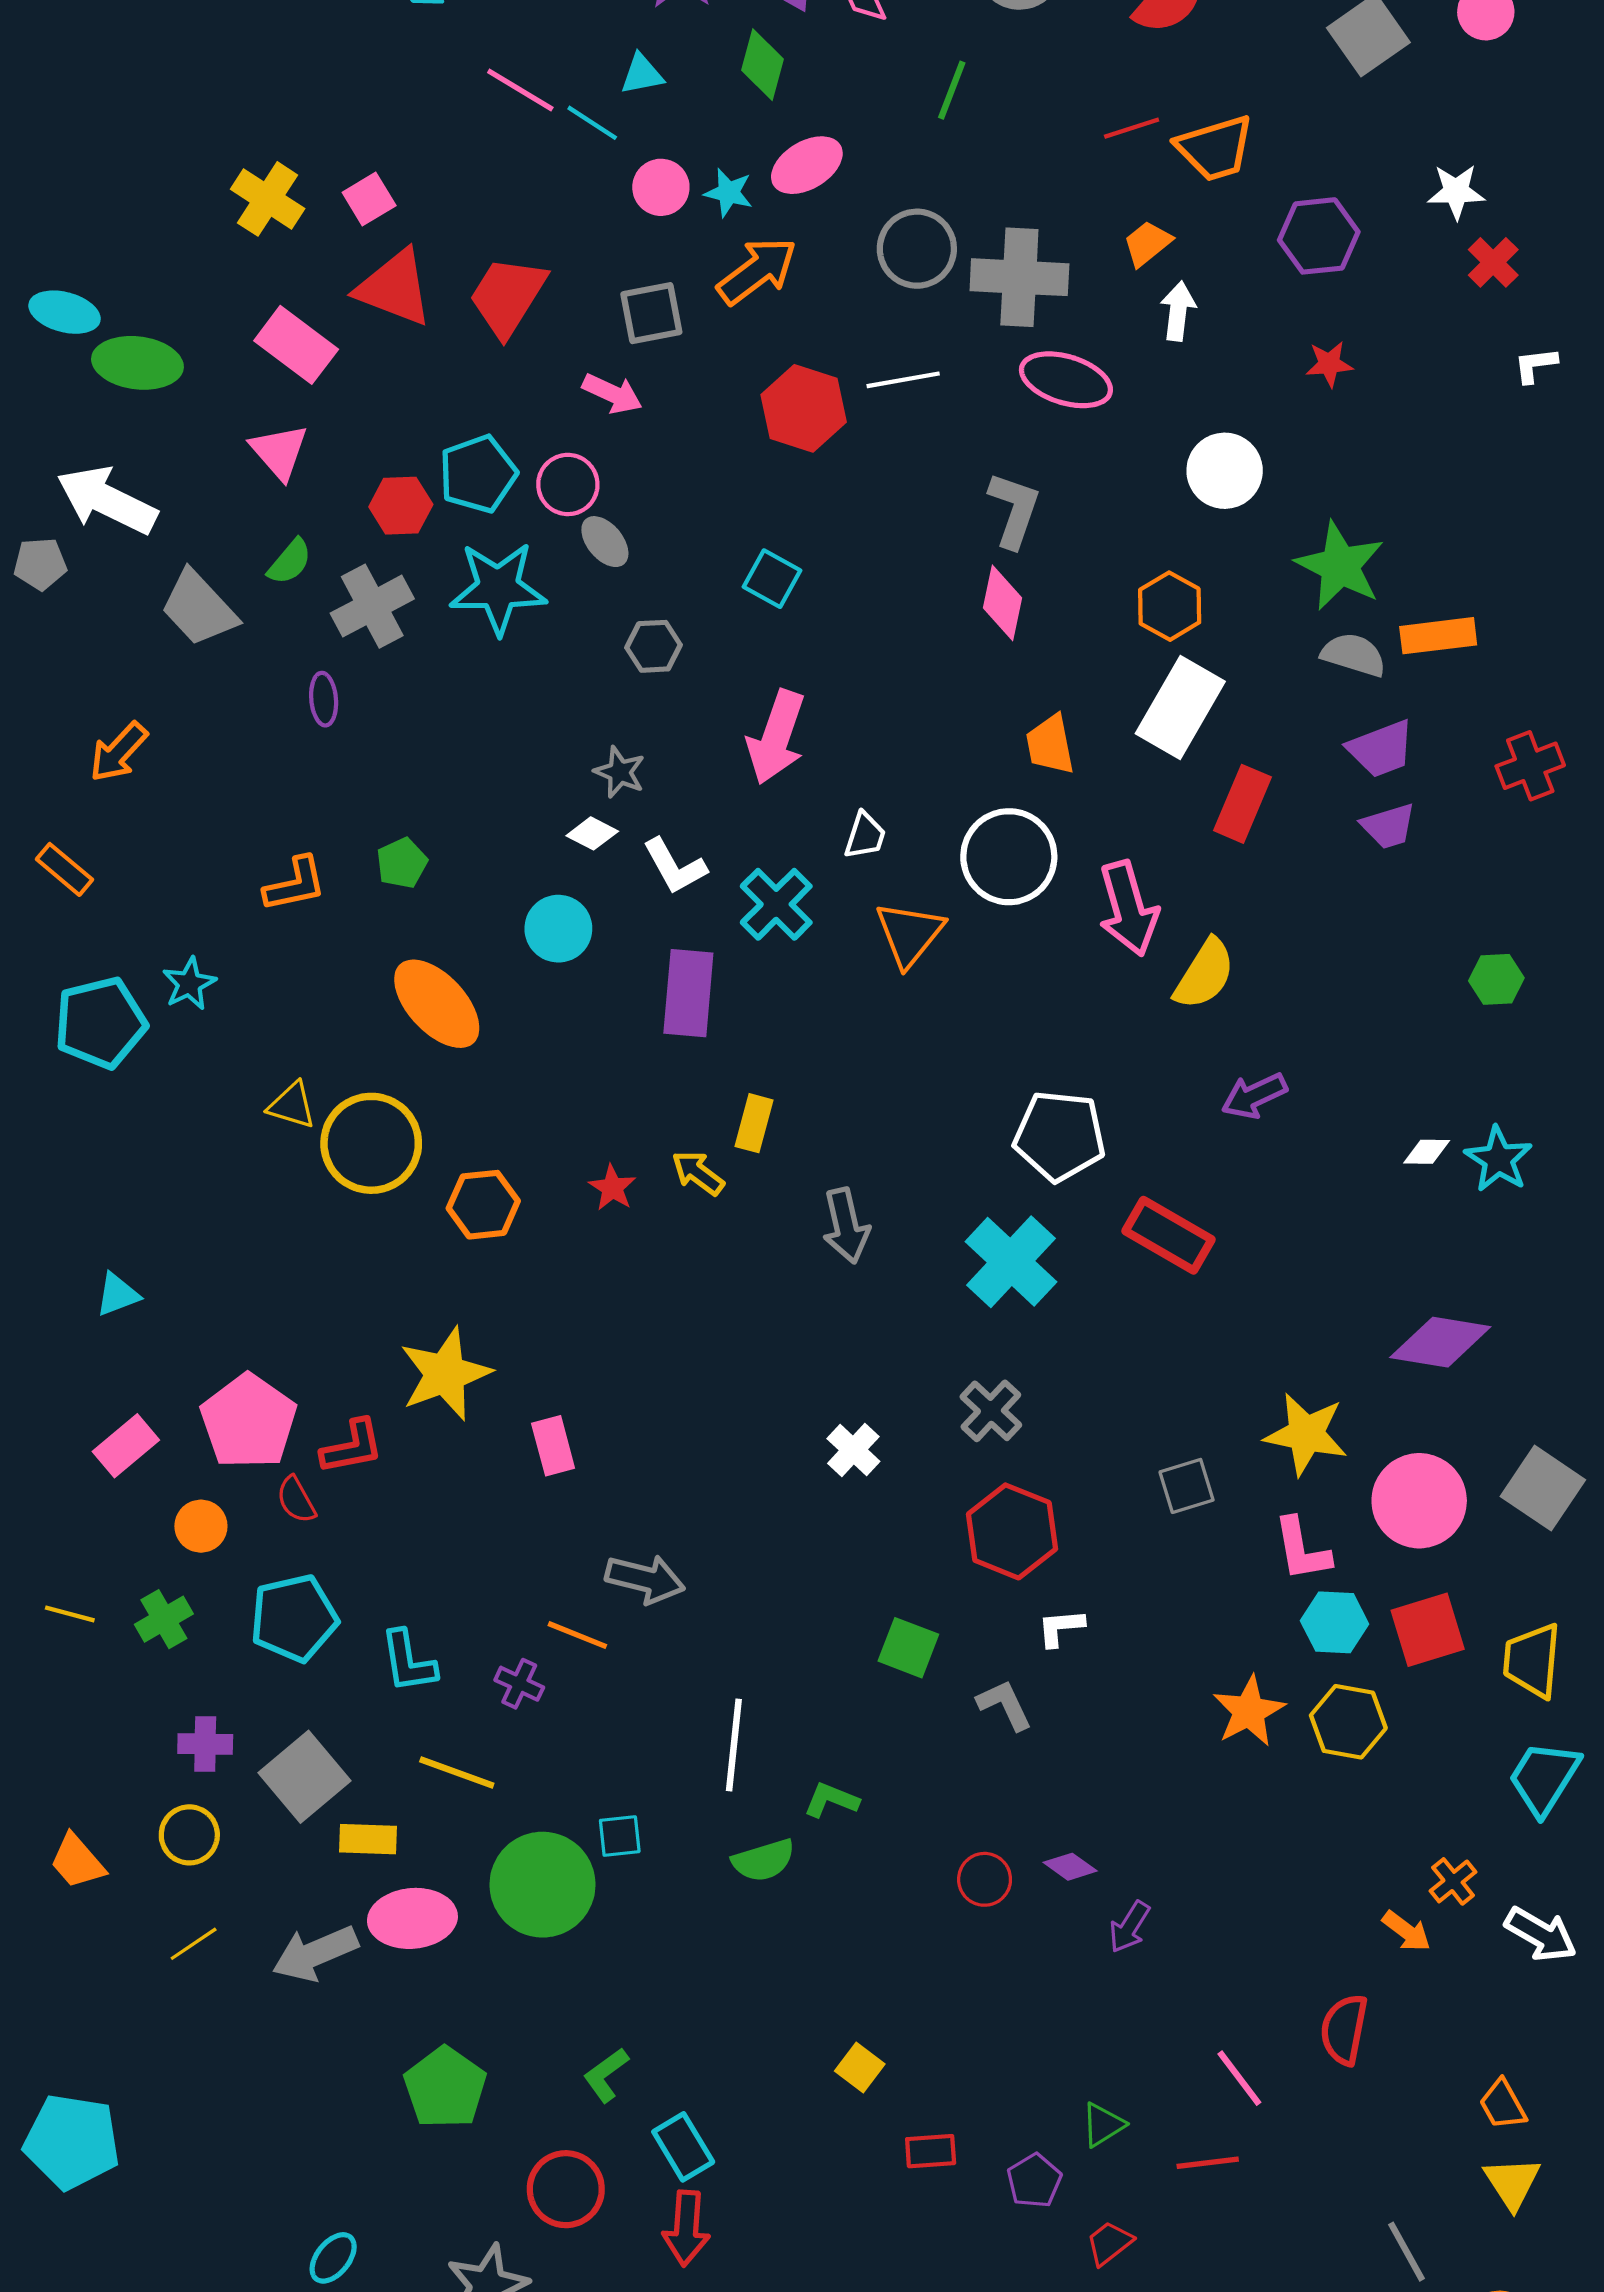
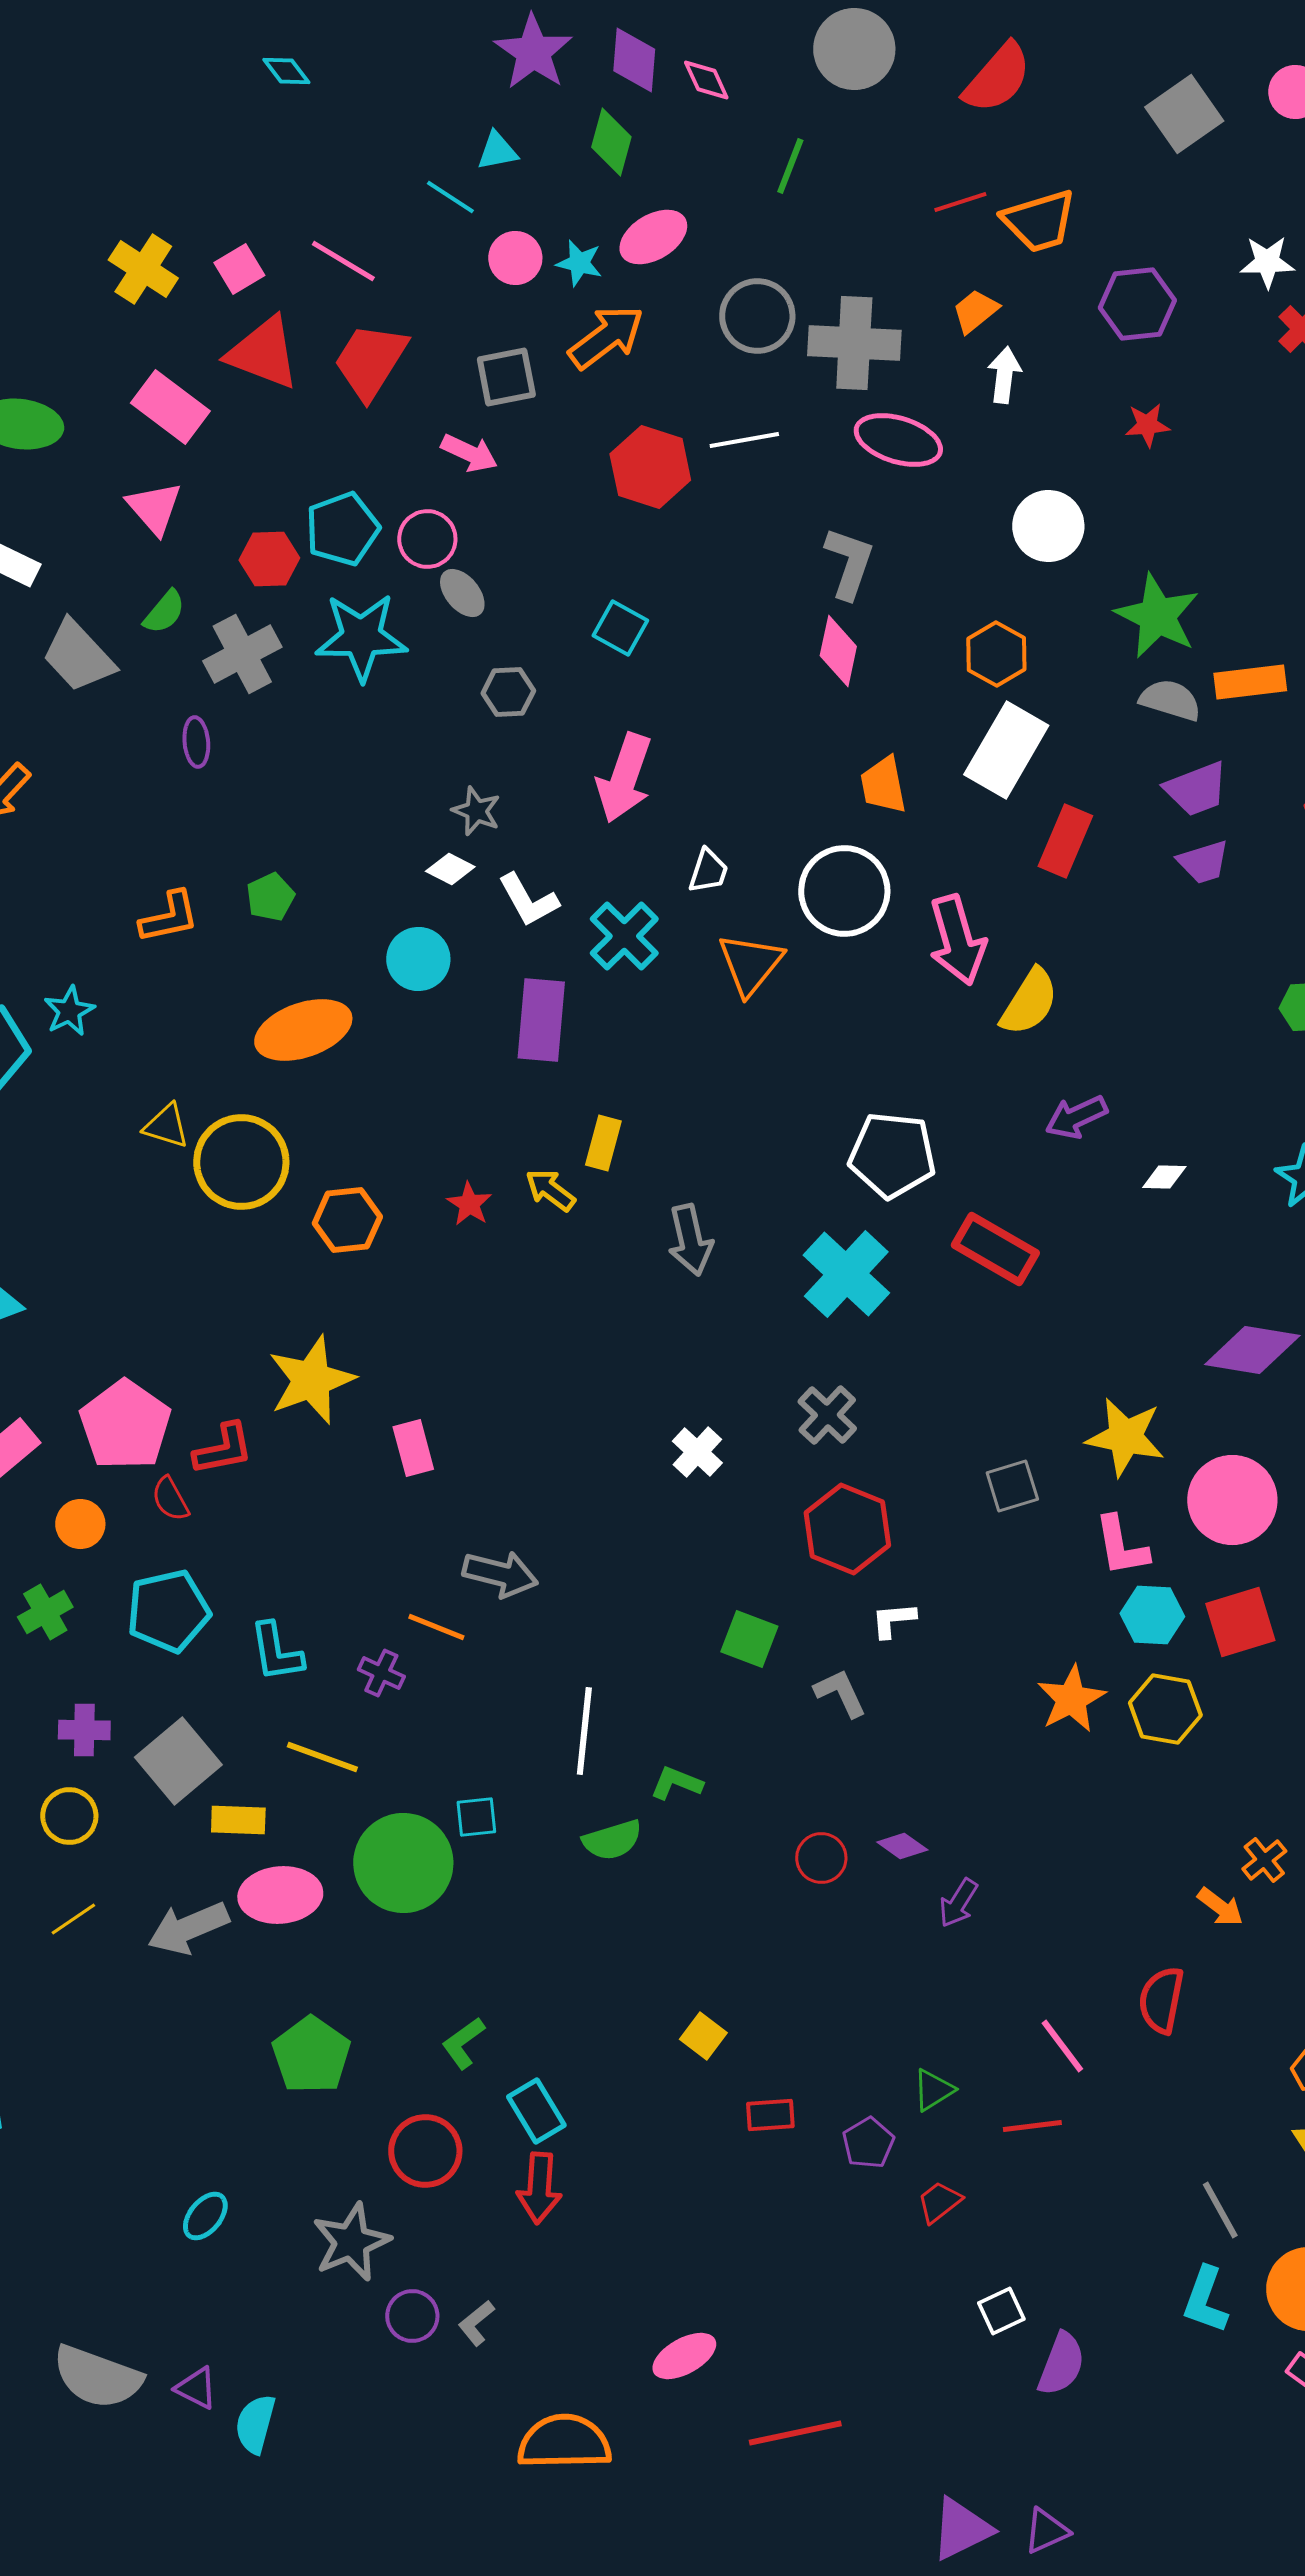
pink line: (520, 90) -> (343, 261), moved
orange ellipse: (437, 1004) -> (303, 1030), turned -66
white diamond: (1427, 1152) -> (1164, 1177), moved

